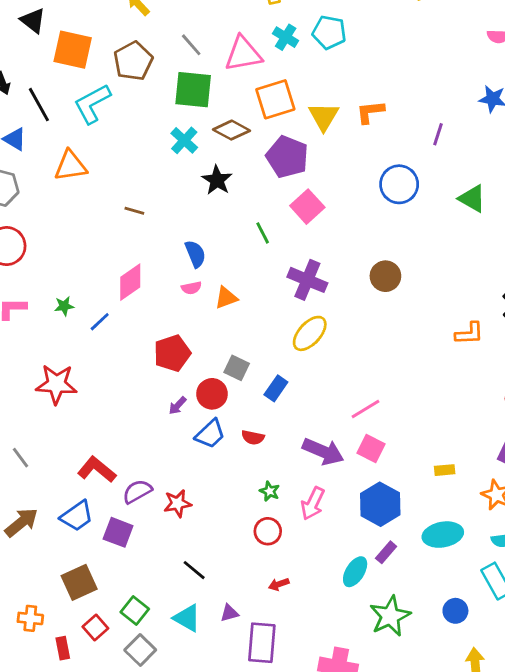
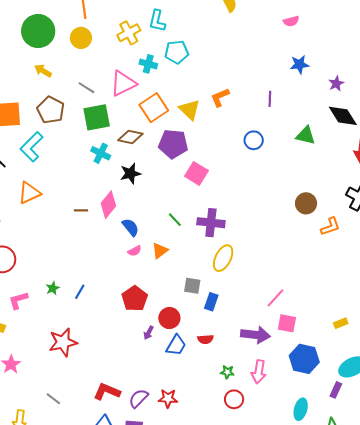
black star: (217, 180) -> (130, 173), turned -30
blue circle: (399, 184) -> (254, 140), size x0.7
green line: (263, 233) -> (175, 220), moved
brown circle: (385, 276) -> (306, 203), moved
pink diamond: (130, 282) -> (108, 205), moved
gray square: (237, 368) -> (192, 286), moved
red star: (178, 503) -> (168, 398), turned 30
purple rectangle: (386, 552) -> (336, 390), moved

